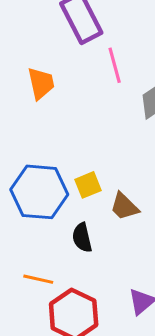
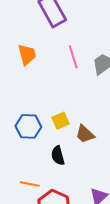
pink line: (115, 65) -> (73, 57), moved
blue hexagon: (39, 192) -> (28, 126), size x0.7

